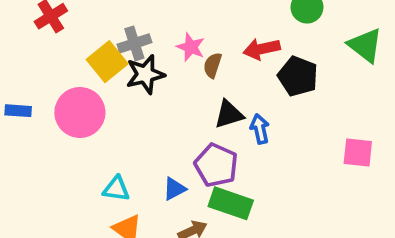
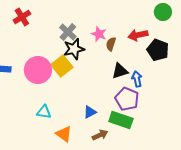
gray cross: (134, 43) -> (68, 32), turned -30
yellow square: (107, 62) -> (62, 66), moved
purple pentagon: (216, 165) -> (127, 99), moved
cyan triangle: (116, 189) -> (44, 112), moved

